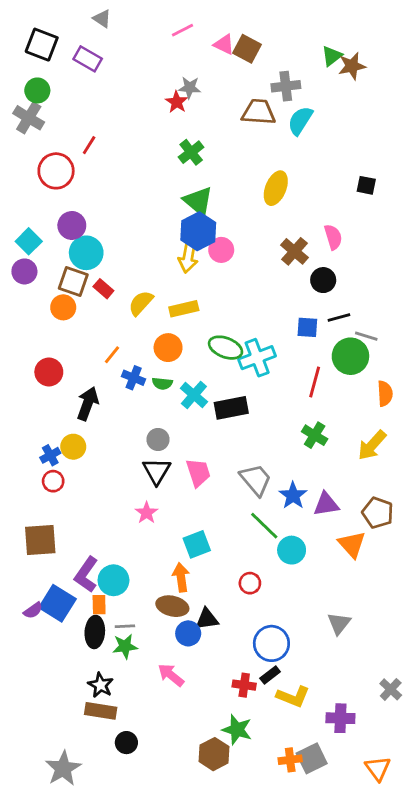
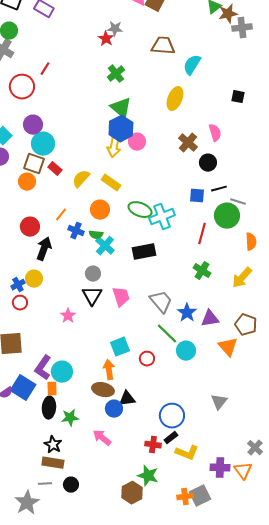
gray cross: (286, 86) -> (242, 28), moved
cyan semicircle: (300, 121) -> (192, 65), moved
yellow rectangle: (184, 309) -> (111, 183), turned 48
red circle: (49, 372) -> (30, 227), moved
cyan cross: (194, 395) -> (105, 246), moved
pink star: (147, 513) -> (68, 316), moved
red circle: (250, 583) -> (147, 359), moved
gray line: (125, 626) -> (45, 484), moved
orange triangle: (378, 768) -> (243, 471), moved

